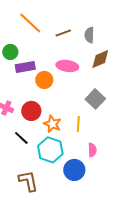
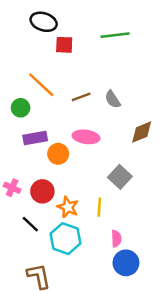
gray semicircle: (89, 35) -> (113, 99), turned -35
green circle: (10, 52) -> (21, 108), moved
brown diamond: (100, 59) -> (142, 132), moved
blue circle: (74, 170) -> (126, 263), moved

